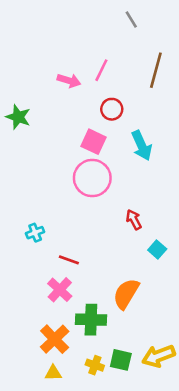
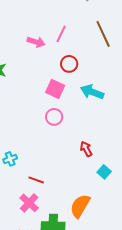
brown line: (156, 70) -> (103, 34), turned -40
cyan arrow: (142, 146) -> (92, 92), turned 135
pink circle: (92, 178) -> (54, 117), size x0.6

